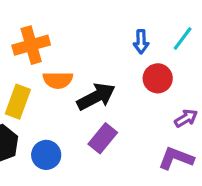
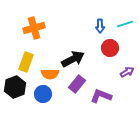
cyan line: (183, 38) -> (125, 24), turned 35
orange semicircle: (58, 80) -> (50, 74), moved
purple L-shape: (176, 158) -> (101, 96), moved

